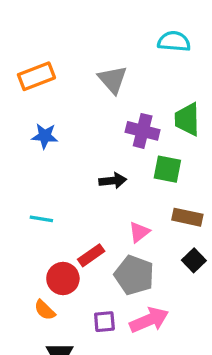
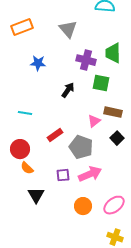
blue star: (45, 136) -> (38, 63), moved
black arrow: (113, 181) -> (68, 90), turned -49
pink triangle: (139, 232) -> (94, 121), moved
red circle: (63, 279) -> (20, 149), moved

